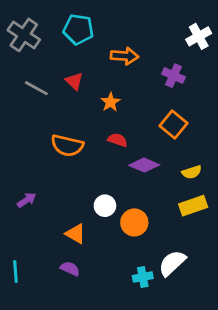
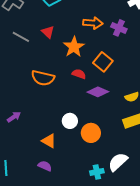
orange arrow: (125, 56) -> (93, 23), moved
orange star: (111, 102) -> (74, 47), size x1.5
orange square: (174, 125) -> (103, 62), moved

